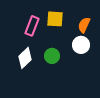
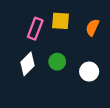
white circle: (81, 45) -> (89, 72), moved

